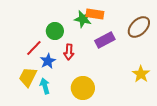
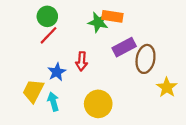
brown ellipse: (139, 27) -> (145, 59), moved, turned -35
green circle: (55, 31) -> (47, 16), moved
red line: (34, 48) -> (48, 35), moved

